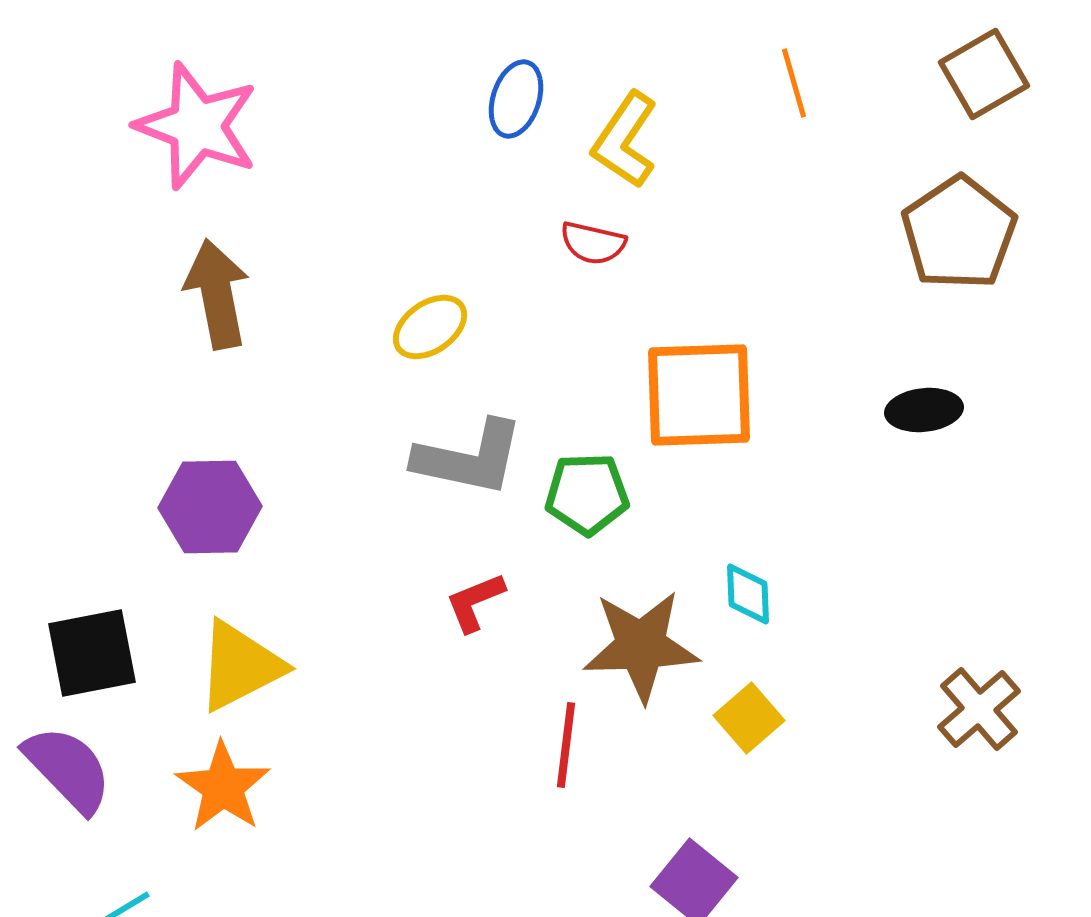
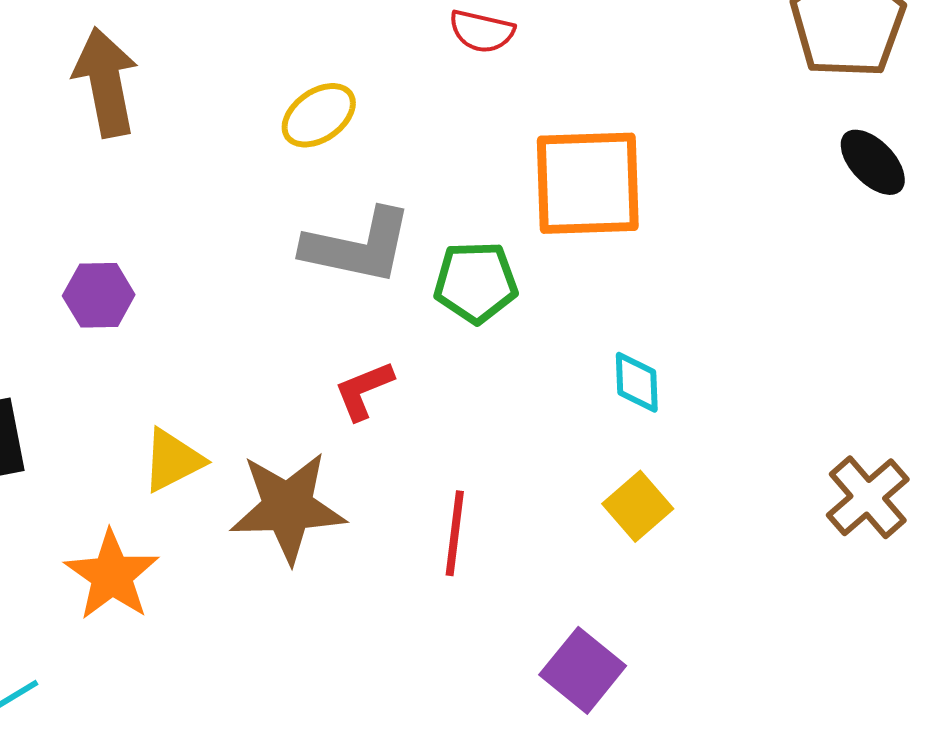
black ellipse: (924, 410) -> (873, 162), moved, turned 52
purple hexagon: (210, 507) -> (99, 295), size x0.7
brown star: (641, 646) -> (288, 507), moved
yellow triangle: (240, 666) -> (173, 460), moved, size x0.7

